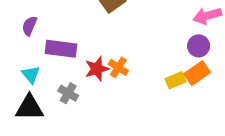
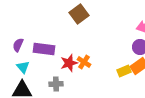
purple semicircle: (29, 26) -> (18, 45), moved
gray cross: (68, 93) -> (56, 84), moved, turned -32

